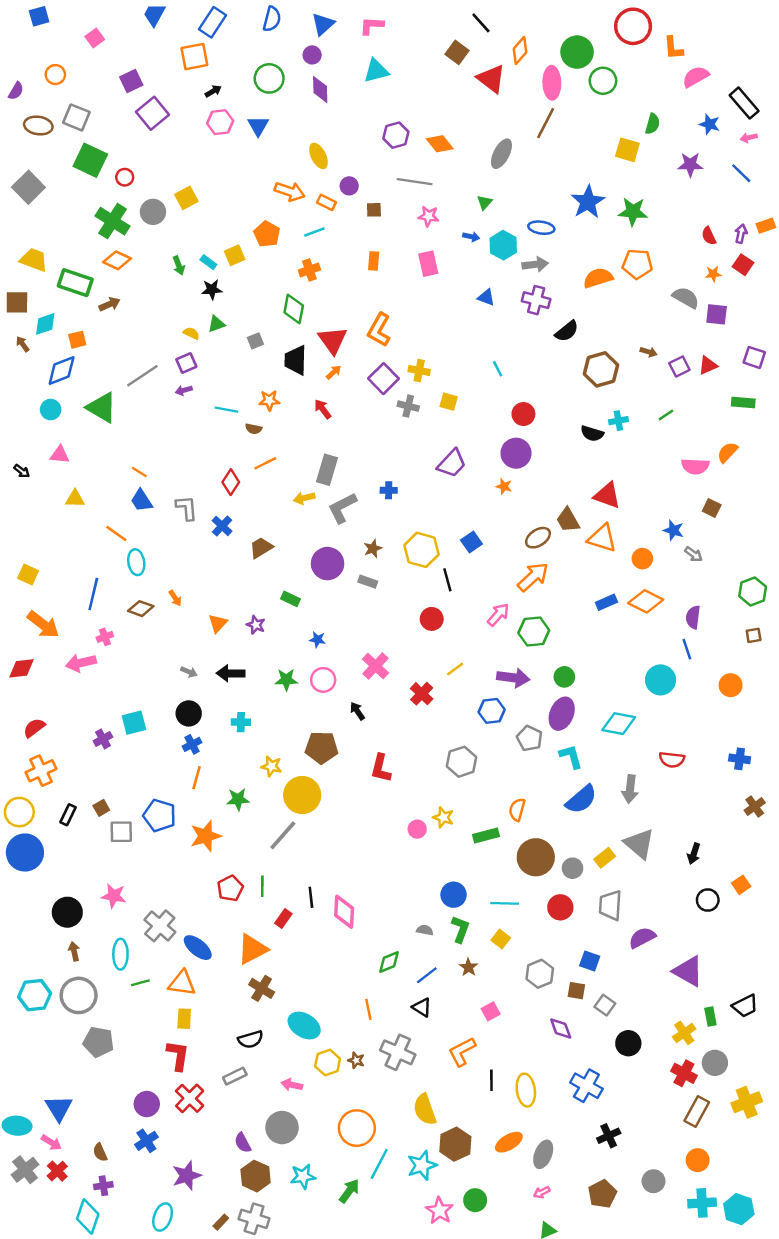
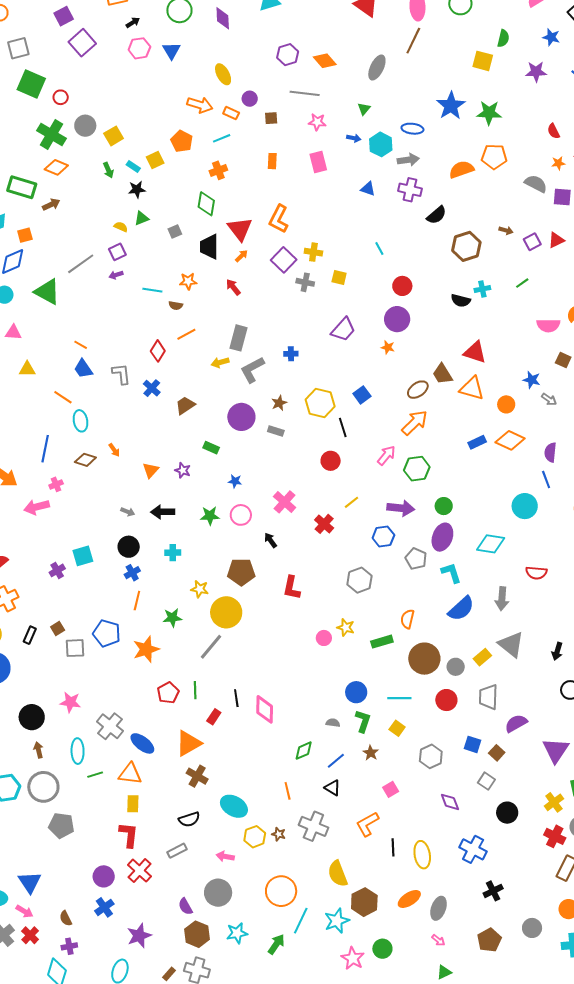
gray square: (76, 117) -> (18, 48), turned -35
yellow square: (186, 198) -> (114, 136), moved
purple triangle: (688, 971) -> (556, 750), turned 36
brown square: (576, 991) -> (497, 753), moved, turned 35
pink arrow: (542, 1192) -> (438, 940), turned -112

